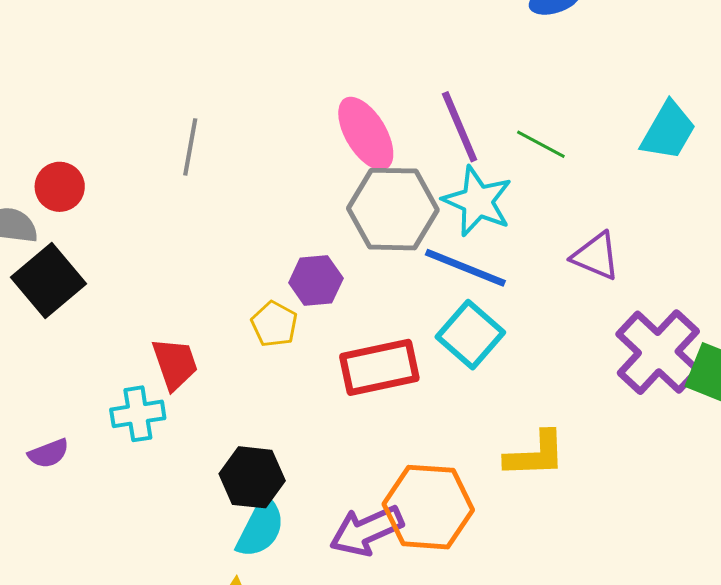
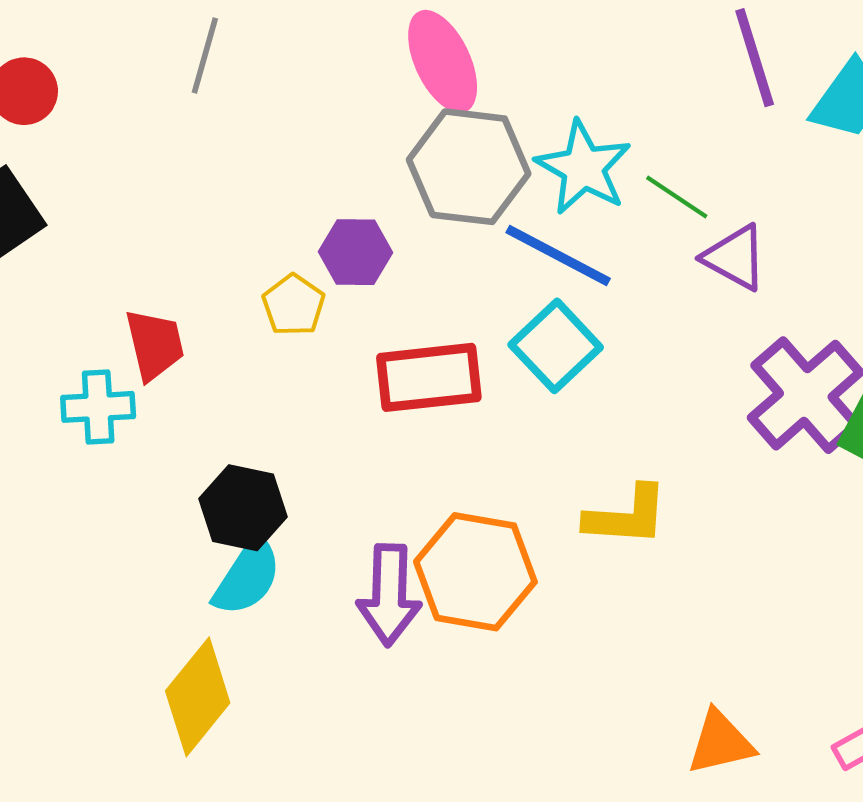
purple line: (460, 127) -> (755, 58), moved
green line: (541, 144) -> (677, 197), moved
purple arrow: (366, 531) -> (389, 595), turned -70

